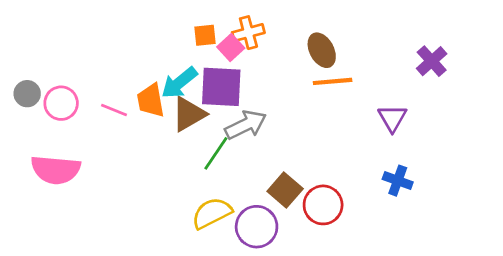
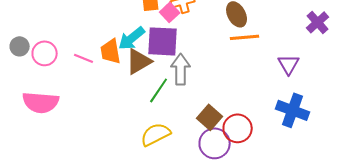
gray arrow: (246, 125) -> (181, 69), turned -64
blue cross: (398, 181) -> (293, 110), size x1.5
purple circle: (257, 227) -> (215, 143), moved

